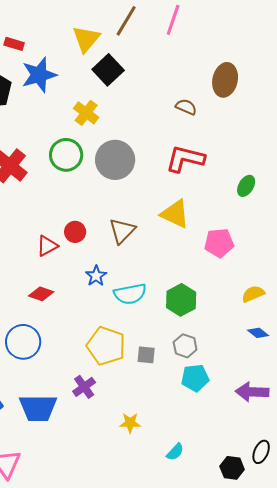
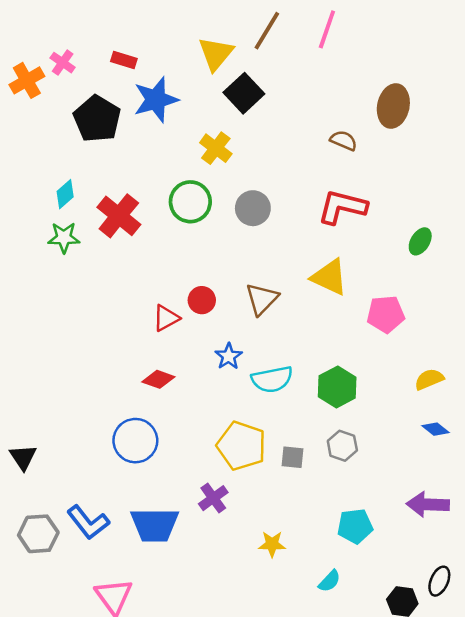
gray circle: (115, 160) -> (253, 208), size x0.7
cyan pentagon: (195, 378) -> (355, 526), moved

